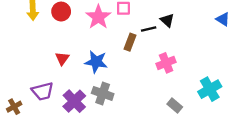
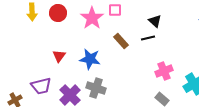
black line: (149, 29) -> (148, 38), moved
brown rectangle: (130, 42) -> (121, 41), turned -63
pink cross: (166, 63) -> (164, 71), moved

